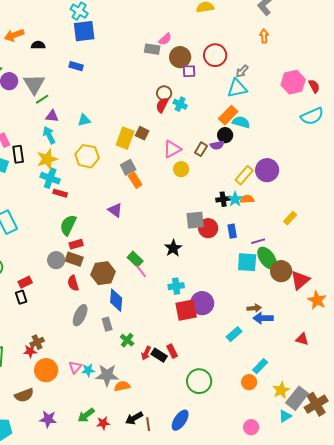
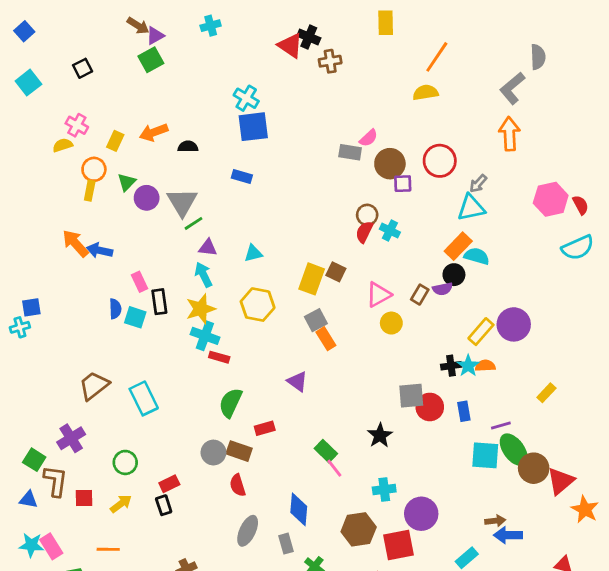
orange arrow: (264, 36) -> (509, 134), size x1.6
red rectangle: (76, 244) -> (265, 428), moved
brown hexagon: (103, 273) -> (359, 529), moved
red square: (186, 310) -> (398, 545), moved

